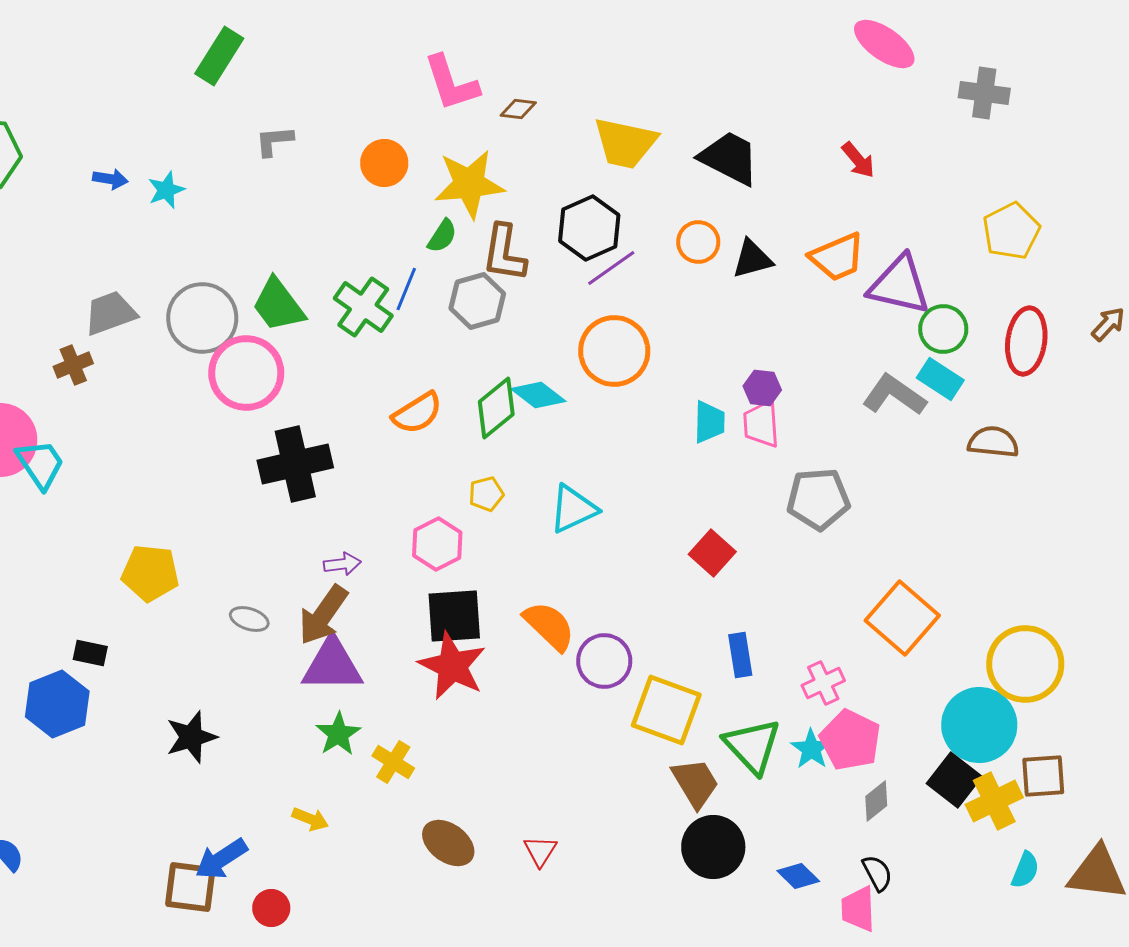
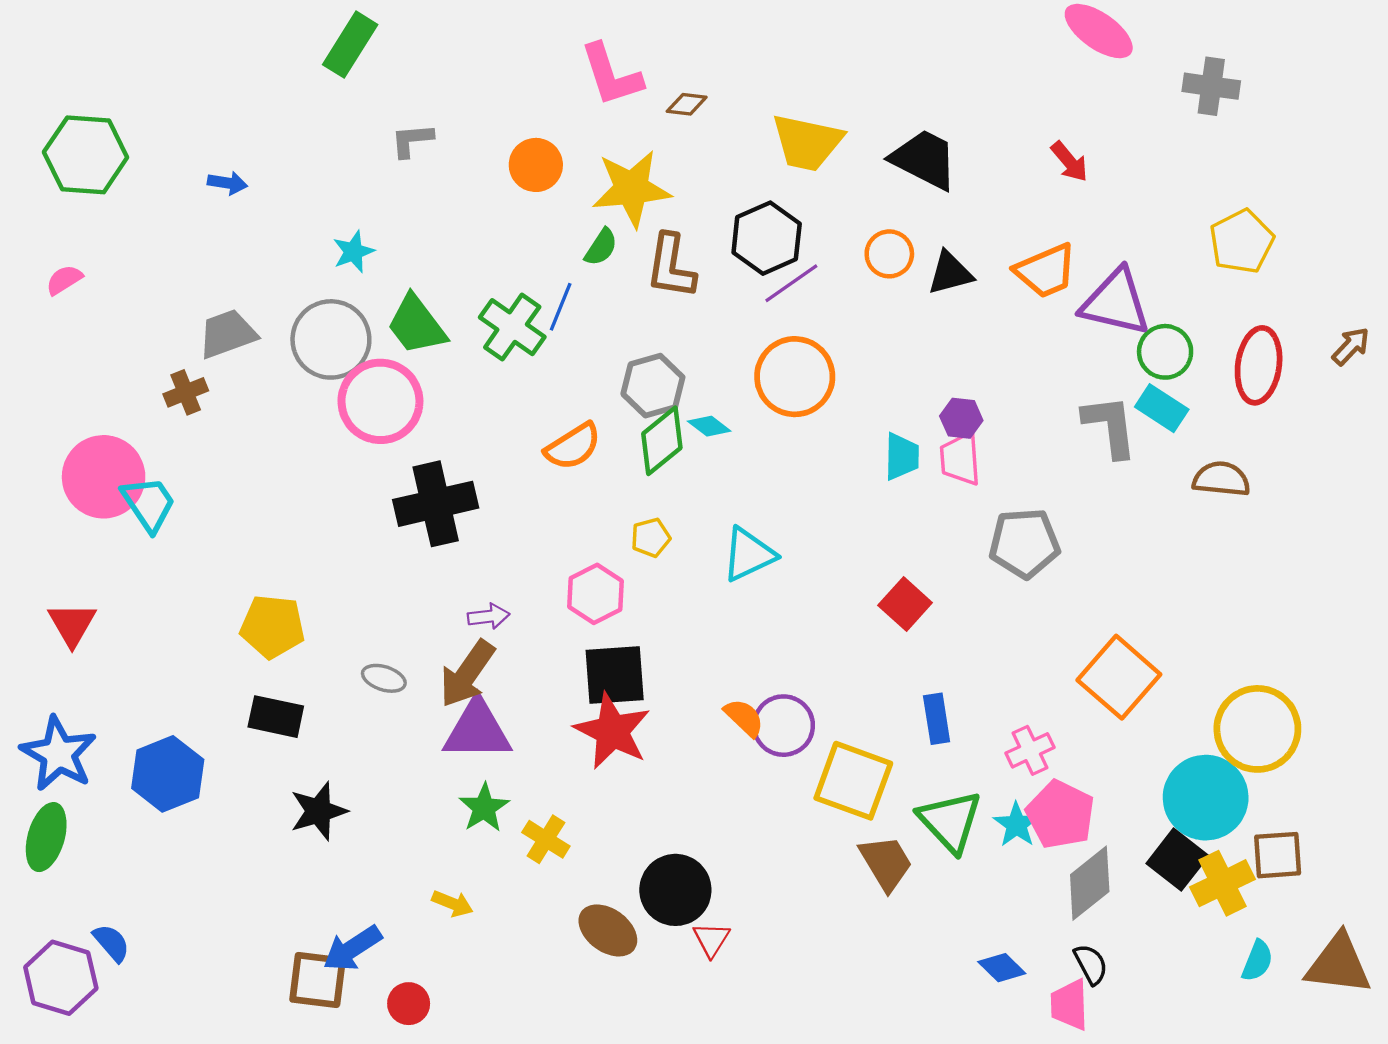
cyan star: (166, 190) -> (353, 252), moved
gray hexagon: (477, 301) -> (653, 386), moved
cyan diamond: (538, 395) -> (709, 426), size x0.7
gray L-shape: (894, 395) -> (1110, 426), turned 48
orange semicircle: (549, 626) -> (744, 718), moved, size x0.7
black rectangle: (90, 653) -> (276, 717), moved, size x1.4
gray diamond: (876, 801) -> (1090, 883), size x1.6
black circle: (713, 847) -> (675, 890), moved

